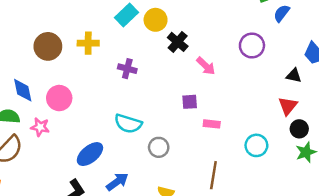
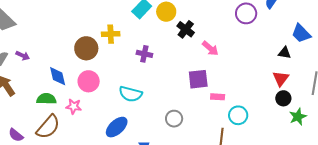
brown circle: (48, 46) -> (86, 48), moved
purple circle: (252, 46) -> (246, 13), moved
purple square: (190, 102) -> (198, 79), size x1.5
cyan semicircle: (128, 124) -> (131, 94), moved
black circle: (299, 129) -> (283, 98), moved
cyan circle: (256, 145) -> (238, 115), moved

